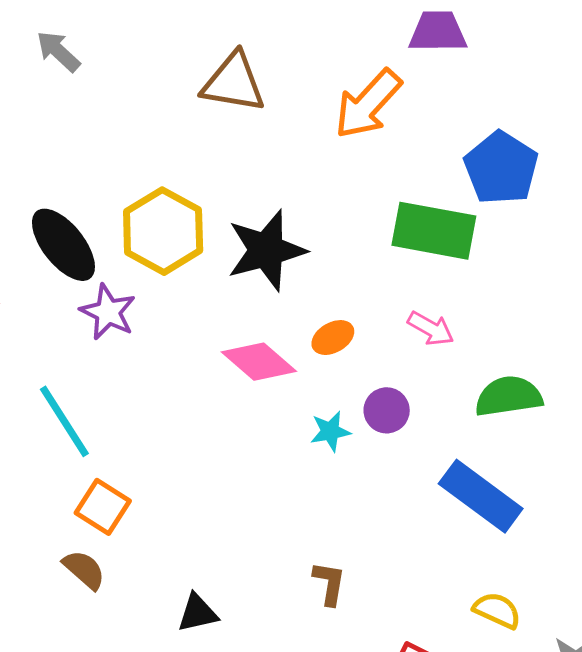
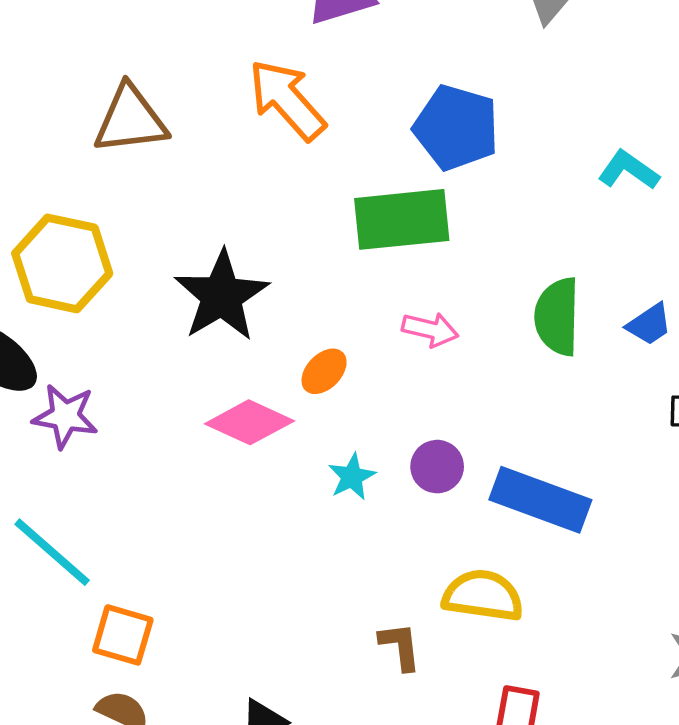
orange arrow: (368, 104) -> (287, 100), turned 112
yellow hexagon: (163, 231) -> (62, 263), moved
green semicircle: (509, 396) -> (557, 317), moved, turned -64
purple circle: (387, 410) -> (437, 467), moved
yellow semicircle: (497, 610) -> (483, 596), moved, size x1.4

